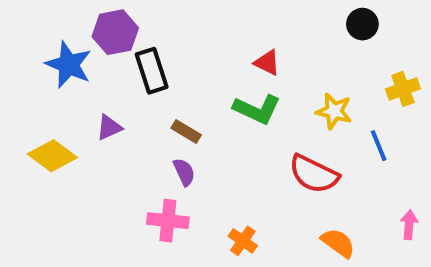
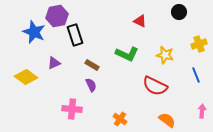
red triangle: (267, 63) -> (140, 21), moved
blue line: (379, 146) -> (196, 75), moved
pink cross: (168, 221) -> (72, 109), moved

